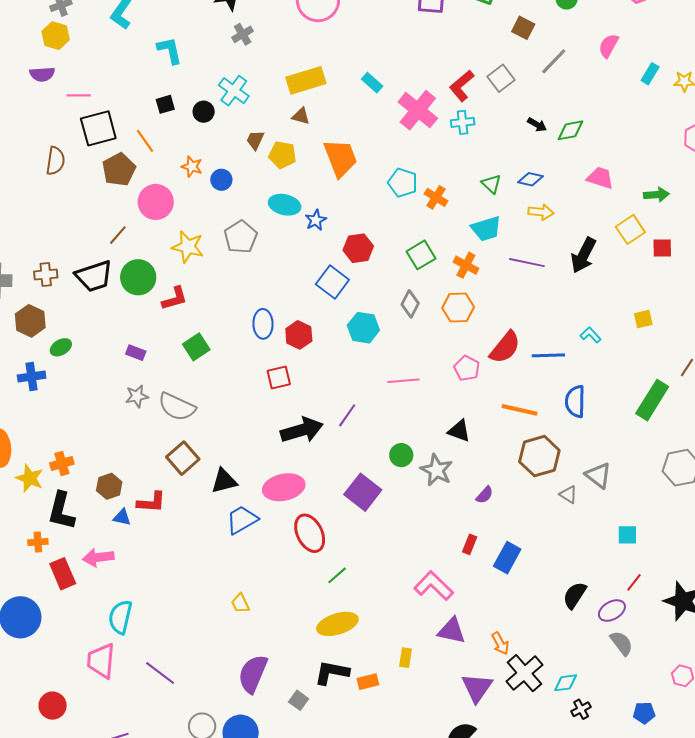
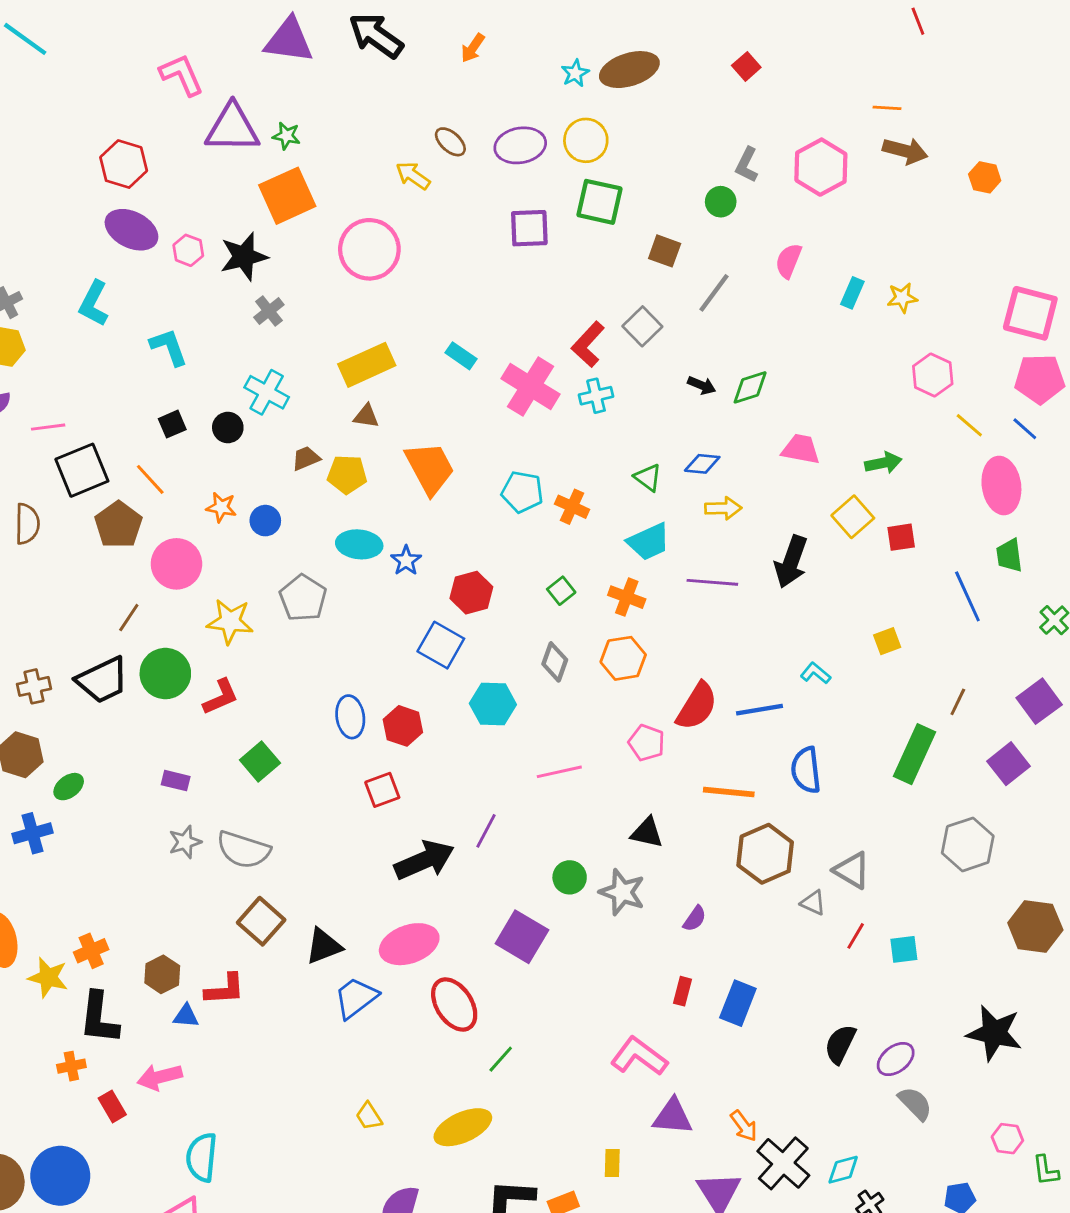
brown trapezoid: (255, 140) -> (306, 458), turned 50
green square: (421, 255) -> (561, 591), size x0.7
red rectangle: (63, 574) -> (112, 1106), size x0.7
red line: (634, 582) -> (856, 936), moved
yellow ellipse: (337, 624) -> (463, 1127), moved

